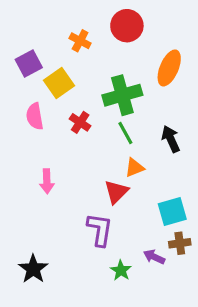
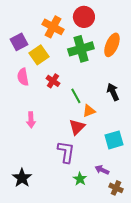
orange cross: (80, 41) -> (53, 27), size x1.5
green cross: (122, 95) -> (81, 49), moved
green line: (125, 133) -> (76, 96), moved
brown cross: (180, 243) -> (116, 188), moved, turned 32

